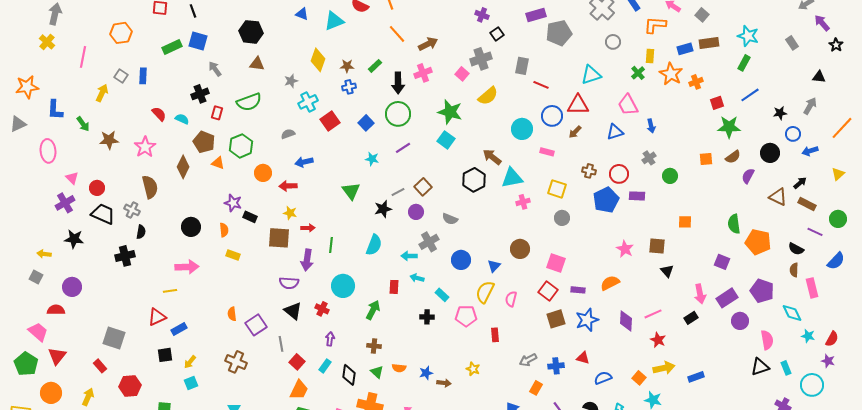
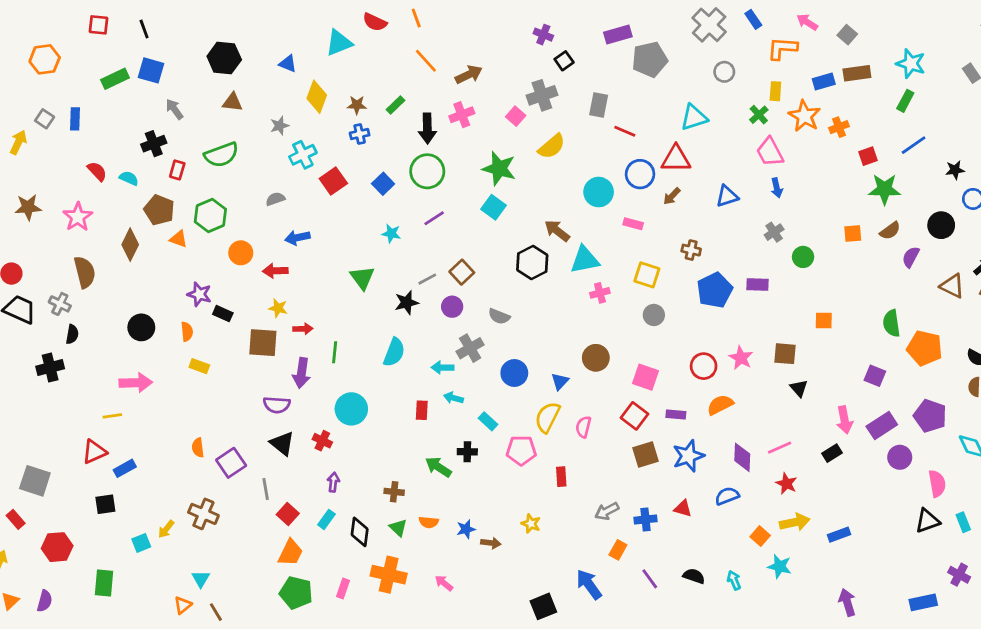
blue triangle: (302, 14) -> (288, 64), moved
pink trapezoid: (628, 105) -> (770, 152), moved
red circle: (619, 174) -> (704, 366), moved
green arrow: (373, 310) -> (438, 467), moved, turned -84
yellow arrow: (190, 362) -> (166, 529), moved
blue semicircle: (603, 378) -> (727, 496), moved

